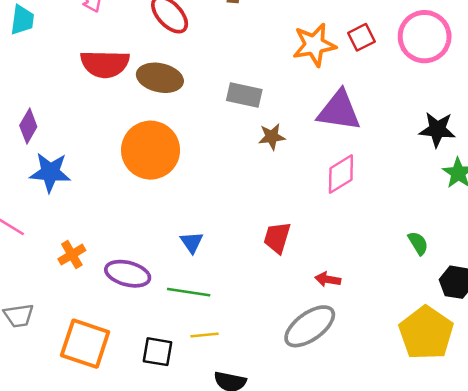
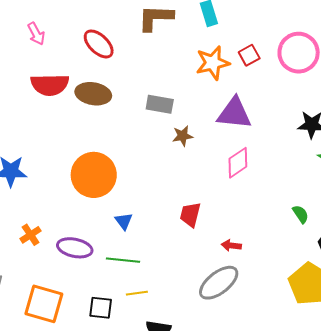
orange circle: (151, 150) -> (94, 175), moved

